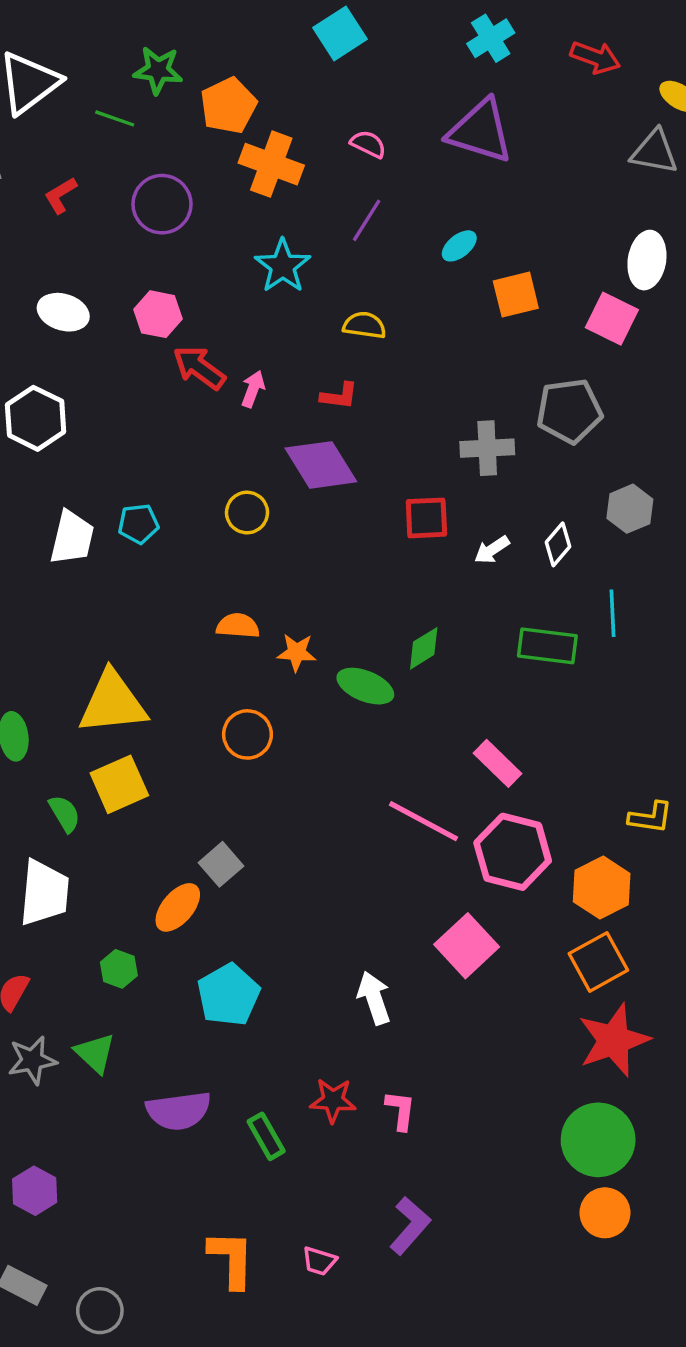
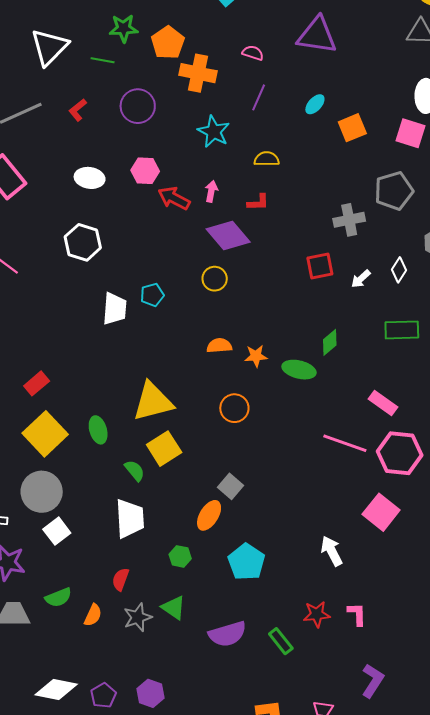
pink arrow: (253, 389) -> (211, 191), moved
purple diamond: (321, 465) -> (228, 236), moved

